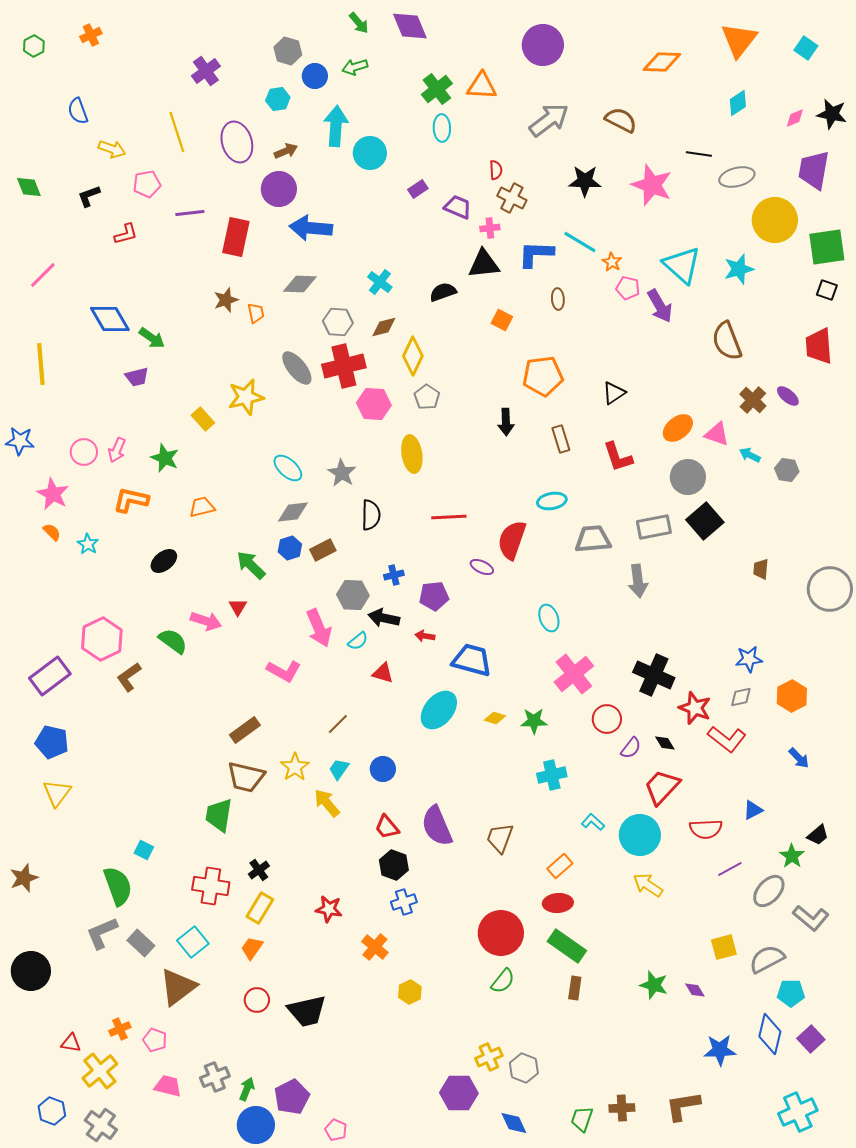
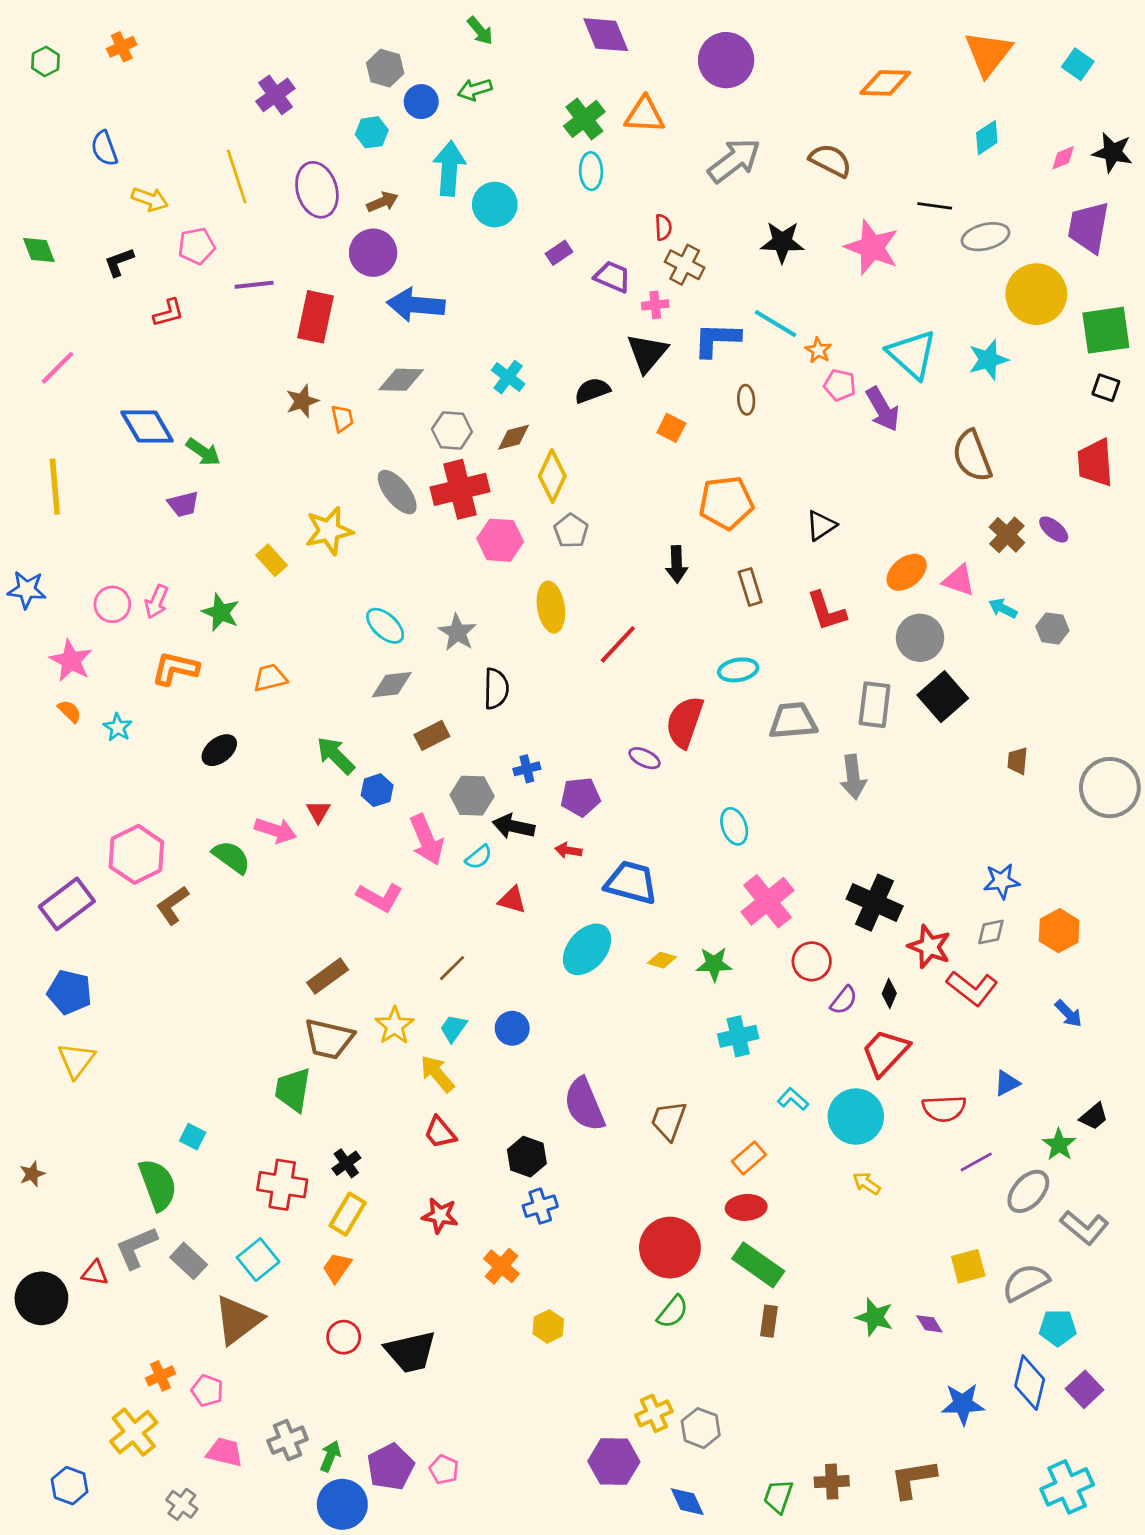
purple diamond: (410, 26) -> (606, 35), moved
black triangle: (484, 264) -> (647, 353), turned -44
red line: (449, 517) -> (618, 644), moved, turned -44
gray rectangle: (654, 527) -> (875, 705), turned -72
blue hexagon: (290, 548) -> (377, 790), moved
black diamond: (665, 743) -> (889, 993), turned 55
red trapezoid: (387, 827) -> (440, 1133), moved
brown star: (24, 878) -> (32, 1174), size x0.7
yellow arrow: (648, 885) -> (867, 1183), size x0.7
red triangle: (71, 1043) -> (95, 1273), moved
gray cross: (101, 1125) -> (182, 1504), moved, size x0.7
pink pentagon: (336, 1130) -> (444, 1470), moved

